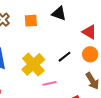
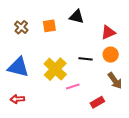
red triangle: (89, 32) -> (108, 32), turned -49
black line: (65, 57) -> (85, 59), turned 48

